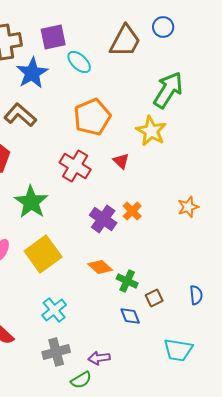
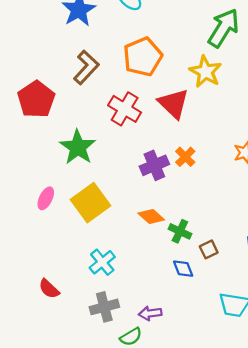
brown L-shape: (20, 115) -> (86, 67), moved, turned 92
red triangle: (121, 161) -> (174, 104), size x1.8
purple cross: (103, 219) -> (154, 165), turned 32

